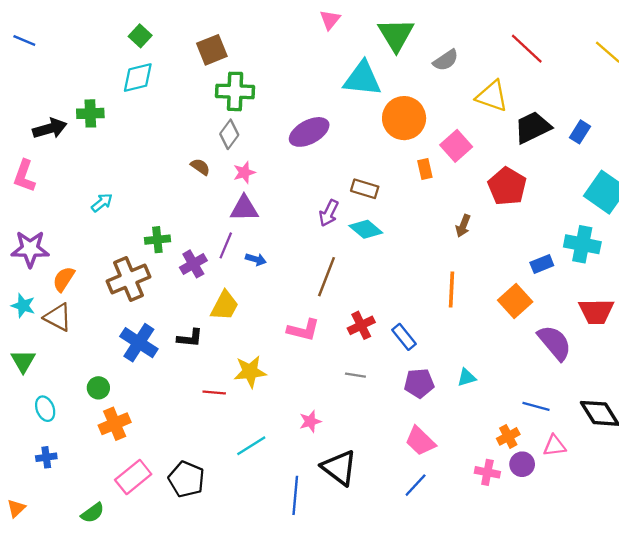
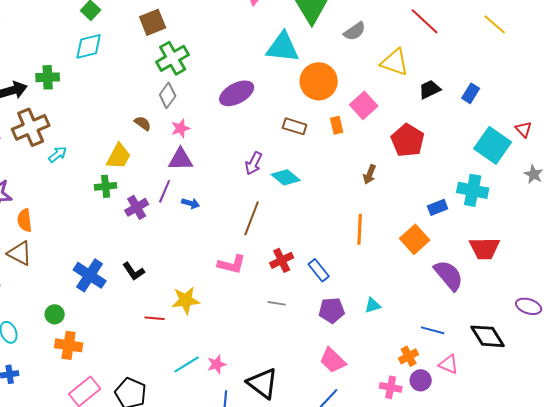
green cross: (235, 91) -> (173, 58), turned -32
black trapezoid: (533, 127) -> (430, 89), size x0.7
brown rectangle: (365, 189) -> (295, 126), moved
orange semicircle: (64, 279) -> (25, 220), turned -40
brown cross: (129, 279) -> (31, 127), moved
yellow trapezoid: (225, 306) -> (119, 156), moved
black L-shape: (190, 338) -> (134, 271), turned 50
pink star: (310, 421) -> (217, 364), moved
orange cross: (115, 424) -> (69, 345), turned 32
pink triangle: (555, 446) -> (449, 364), turned 30

